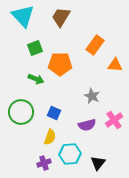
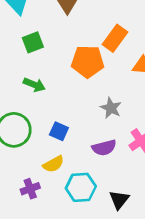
orange pentagon: (60, 64) -> (88, 61), moved
yellow semicircle: (50, 137) -> (53, 164), turned 42
purple cross: (44, 163) -> (30, 189), moved

